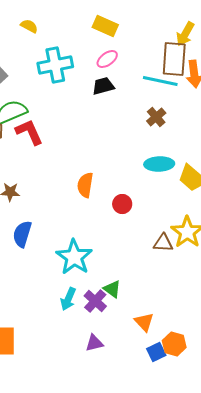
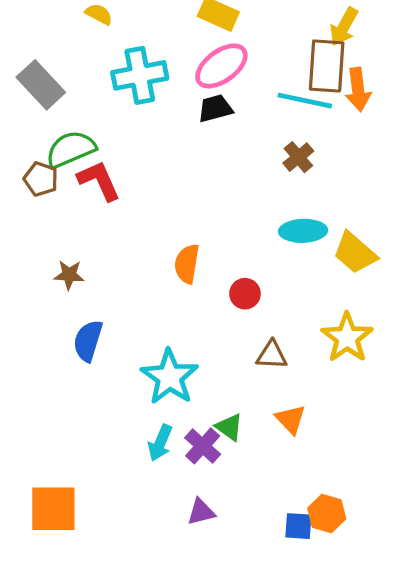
pink ellipse: (107, 59) -> (221, 66), size x1.6
brown triangle: (163, 243) -> (272, 355), moved
orange triangle: (144, 322) -> (291, 419), moved
blue square: (156, 352) -> (298, 526), turned 30

